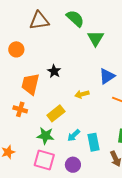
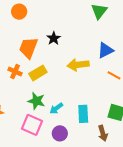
yellow arrow: (82, 94) -> (78, 65), size x1.5
yellow rectangle: (56, 113) -> (38, 73), moved
cyan arrow: (74, 135) -> (56, 108), moved

